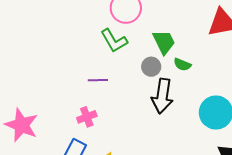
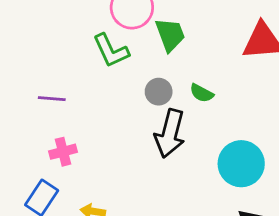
green trapezoid: (164, 42) -> (170, 35), moved
purple line: (98, 80) -> (52, 99), moved

